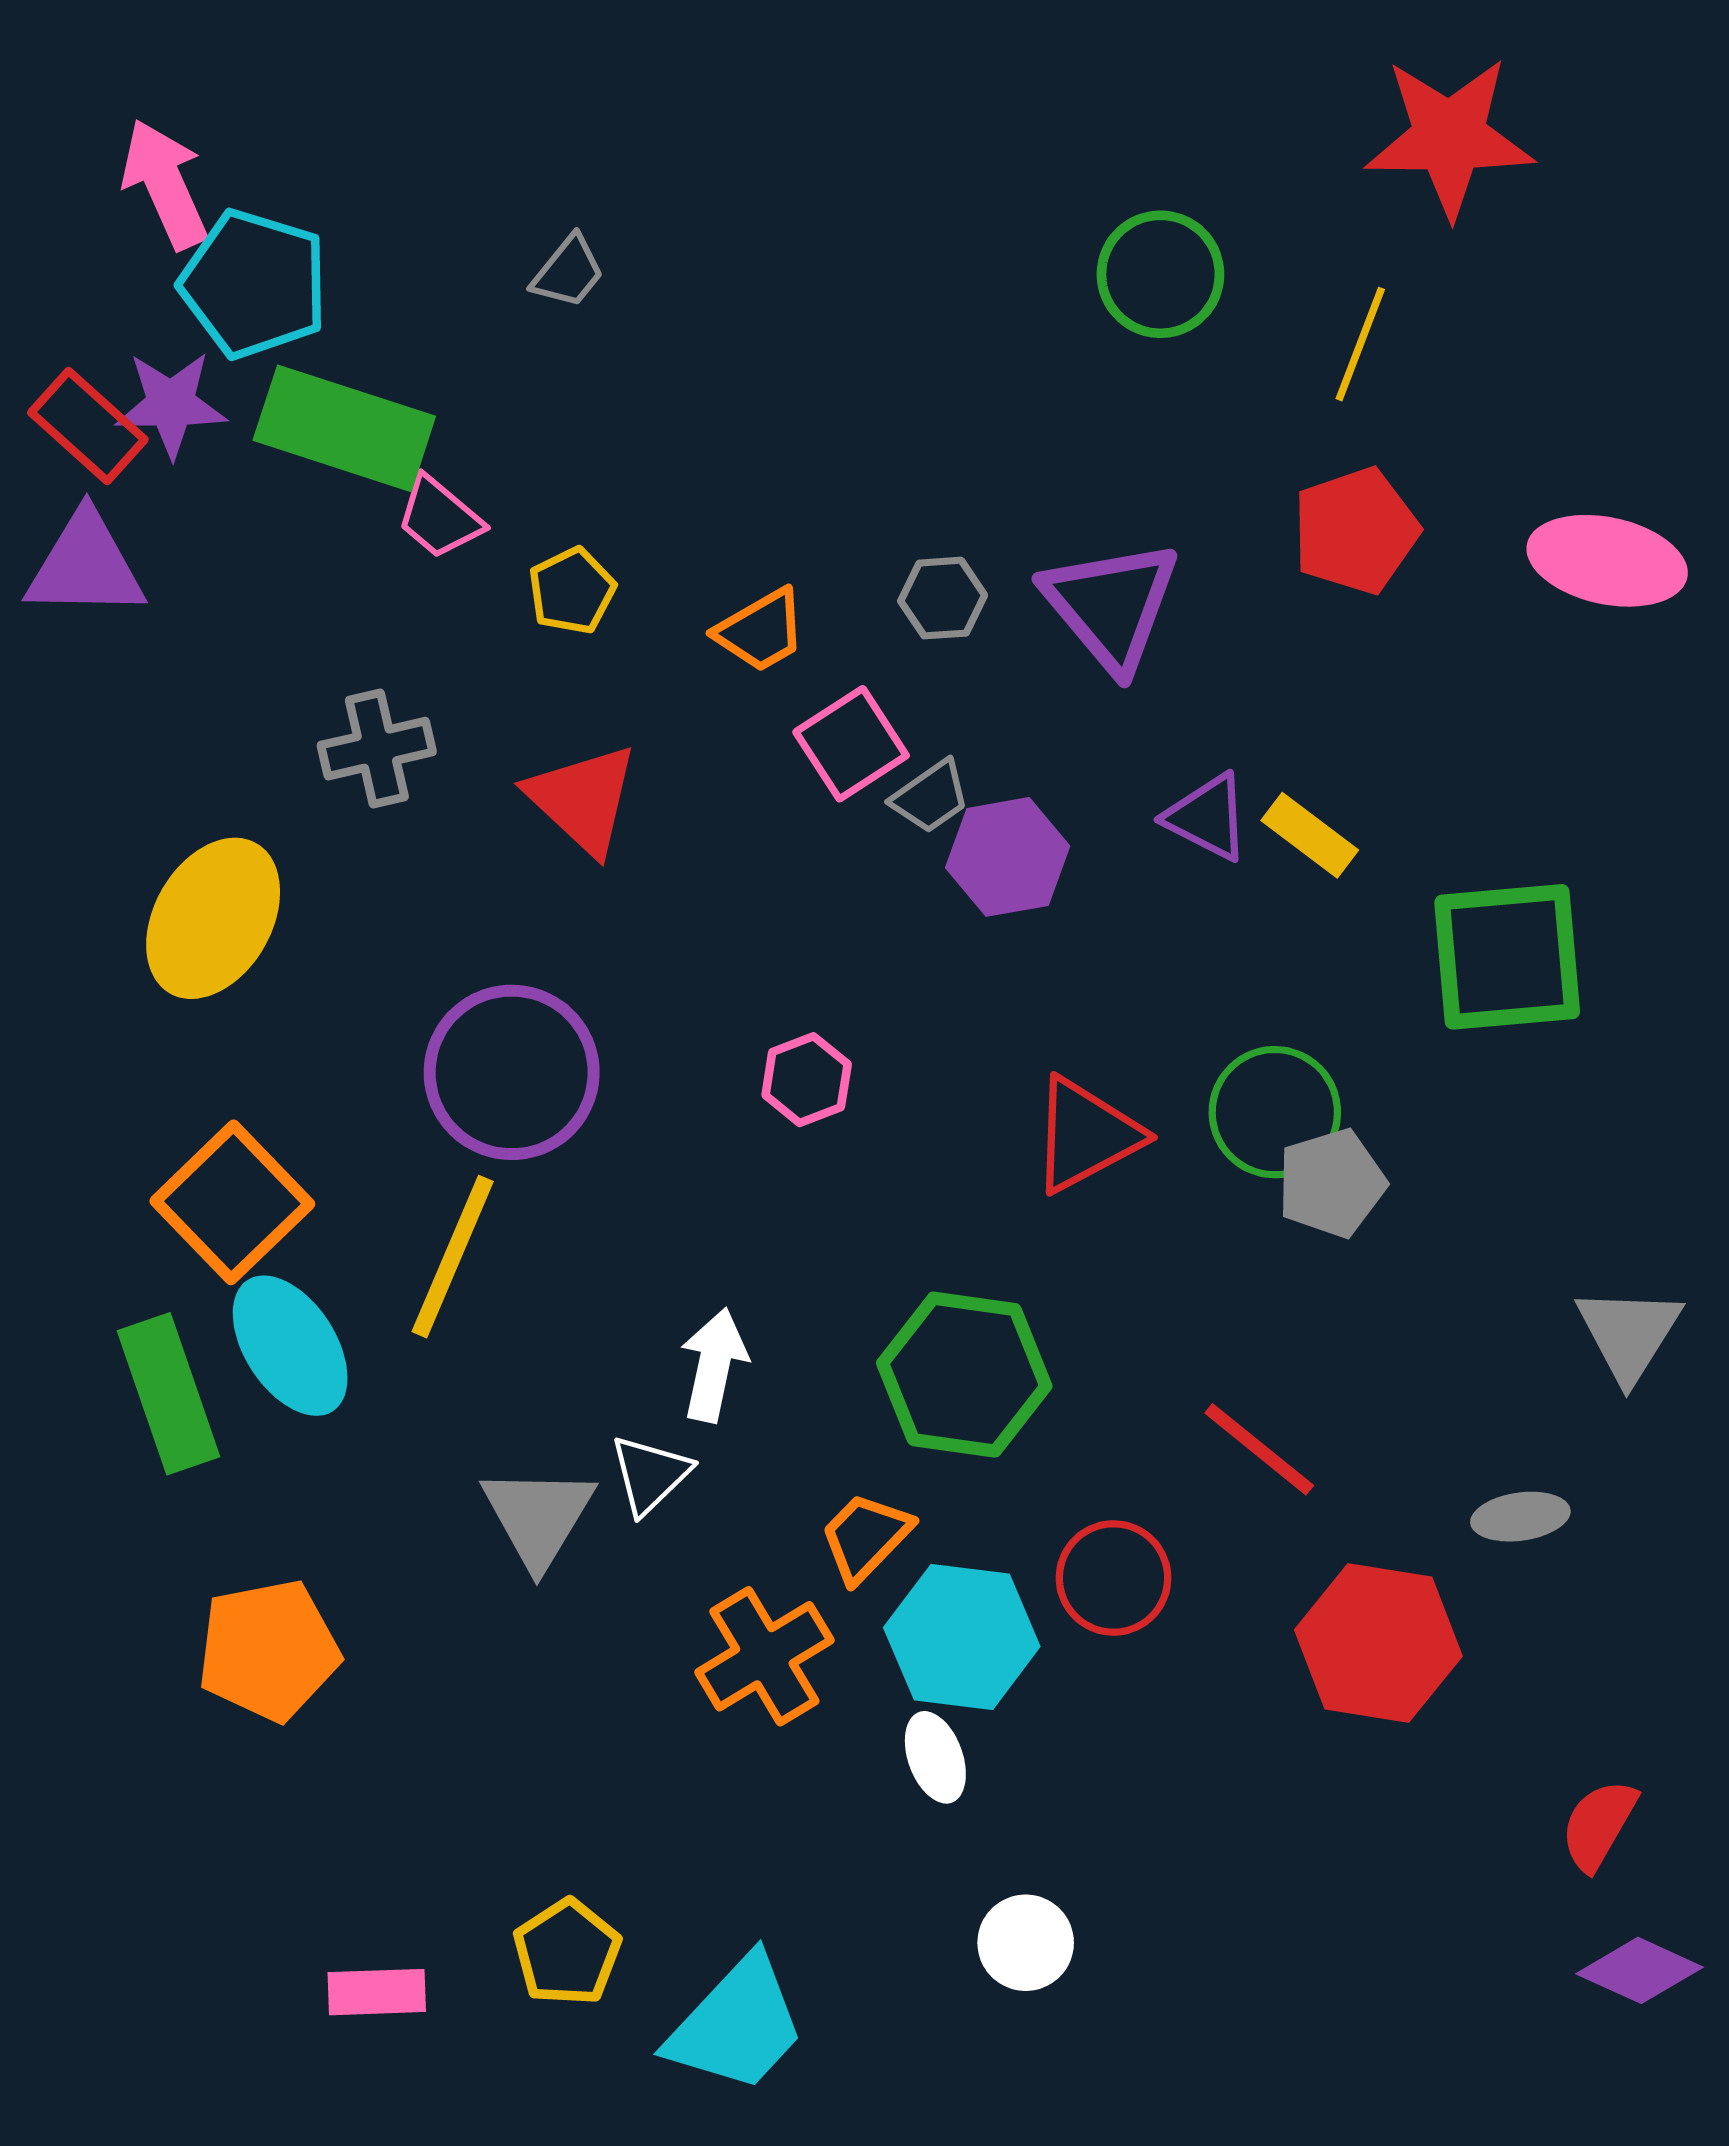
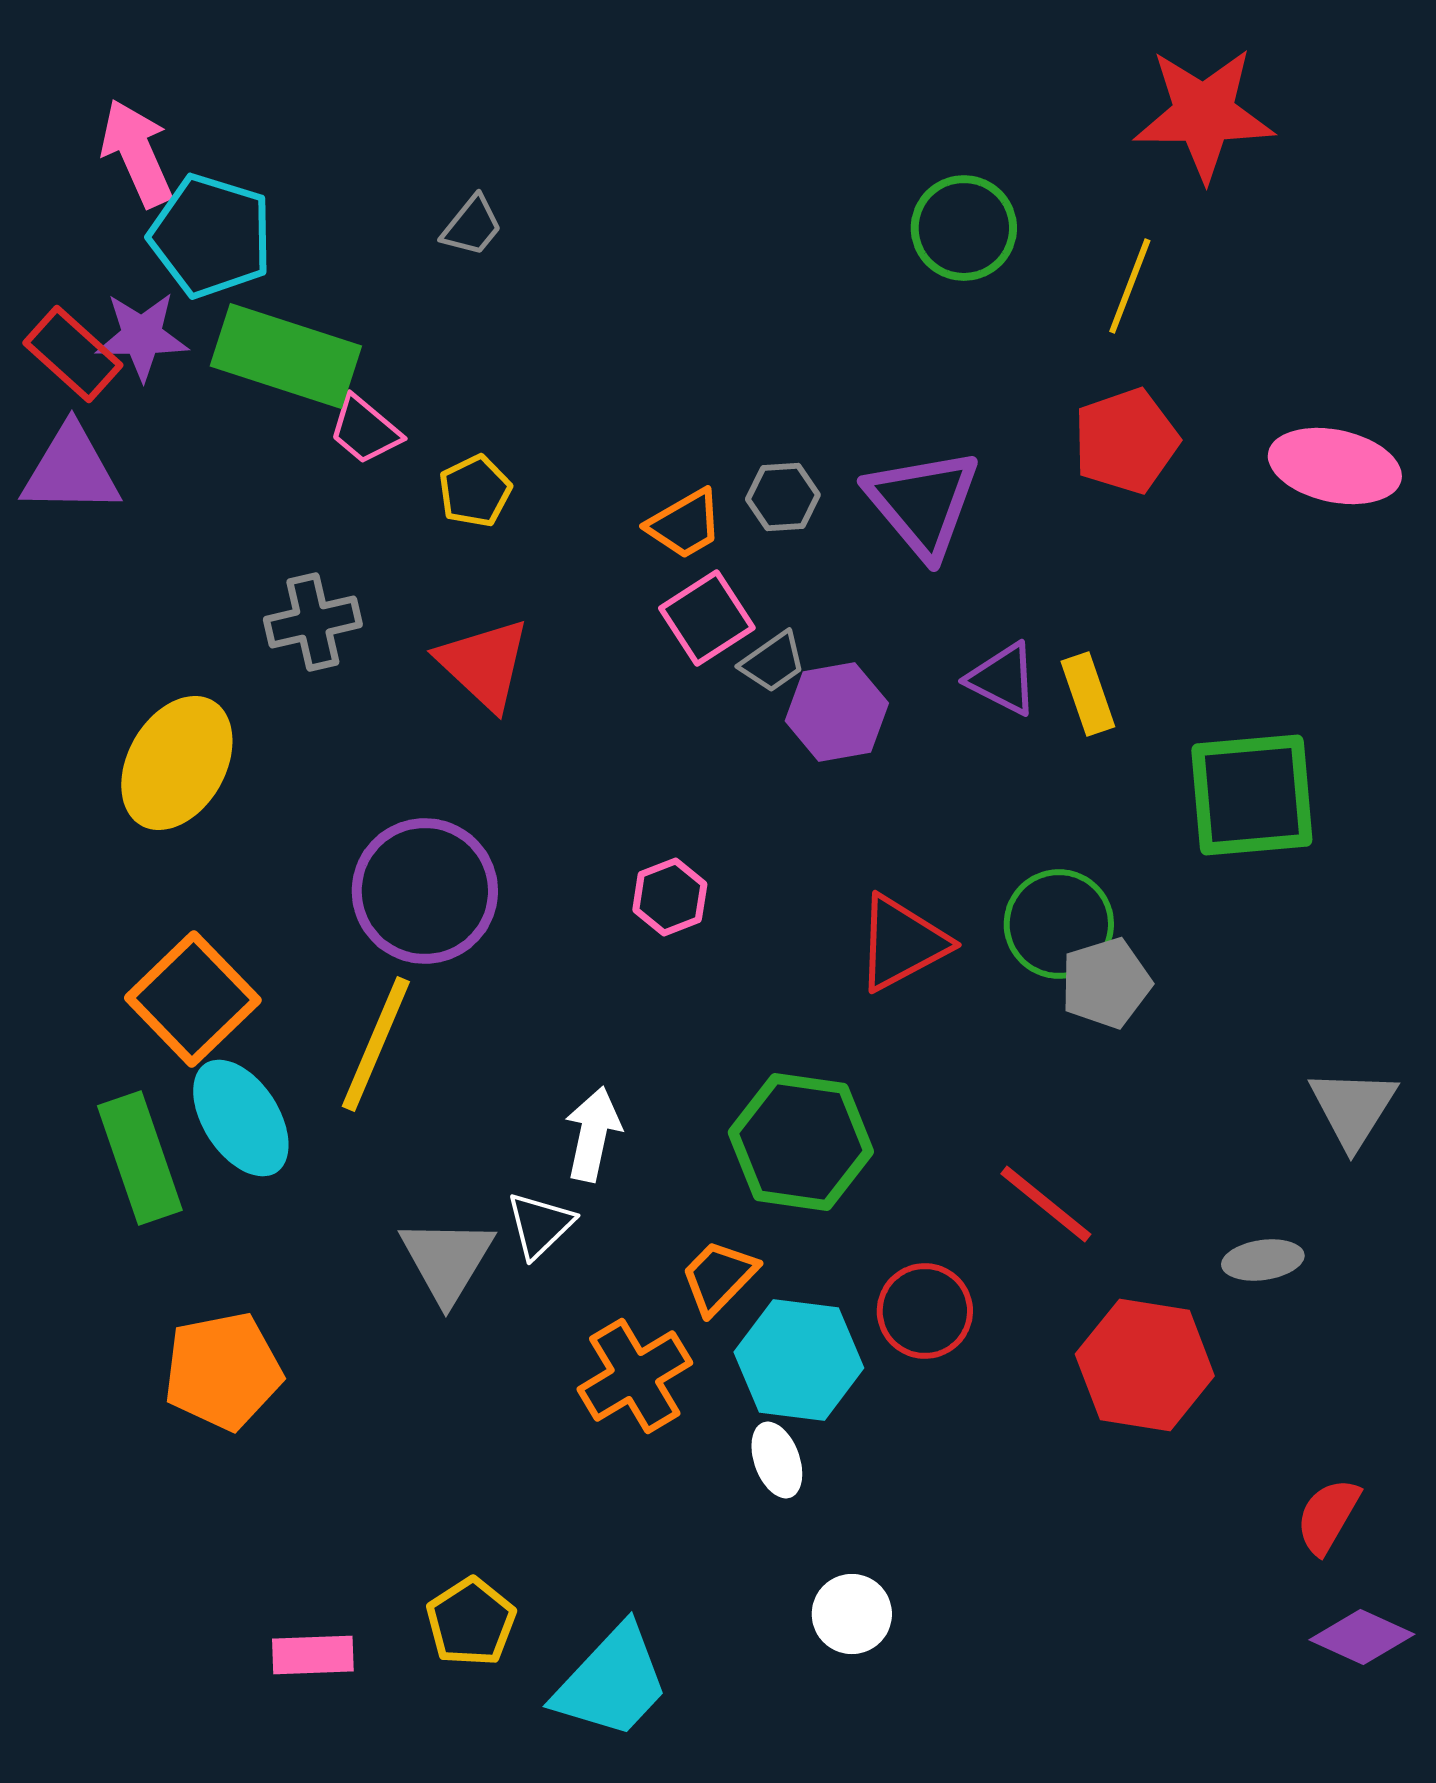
orange trapezoid: (761, 631) -> (685, 524), moved
yellow rectangle: (1310, 835) -> (1088, 694), turned 34

